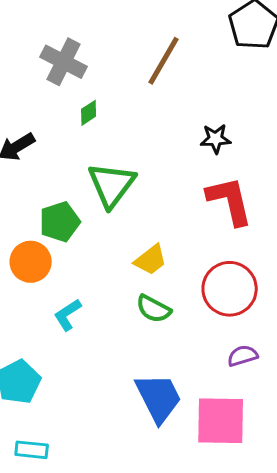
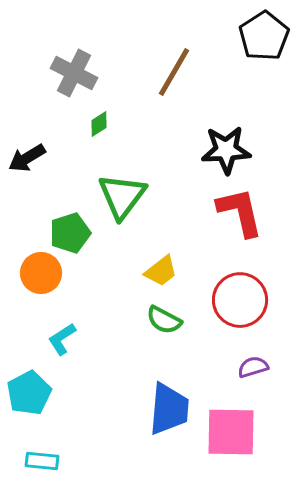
black star: (216, 139) -> (226, 150), size x1.6
cyan L-shape: (68, 315) -> (62, 339), moved
blue trapezoid: (159, 398) -> (169, 409), turned 32

